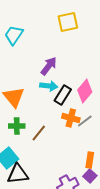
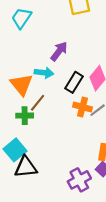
cyan arrow: (49, 86) -> (44, 73), moved
brown line: (39, 133) -> (38, 103), moved

